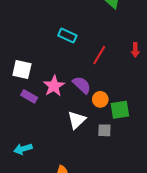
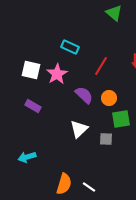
white square: (22, 70) -> (31, 70), moved
pink star: (54, 86) -> (57, 74), moved
orange circle: (100, 99) -> (109, 98), moved

